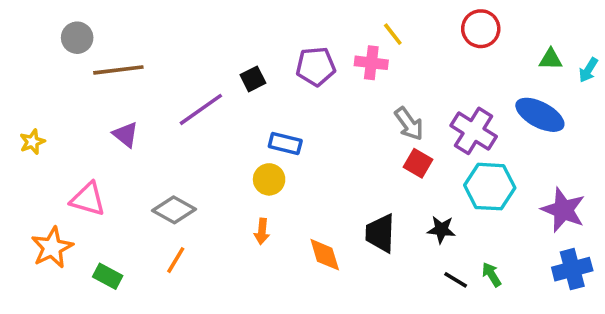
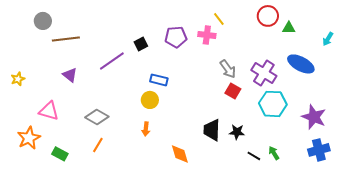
green triangle: (551, 59) -> (289, 28), moved
black star: (441, 230) -> (237, 132), moved
orange diamond: (325, 255) -> (180, 154), moved

